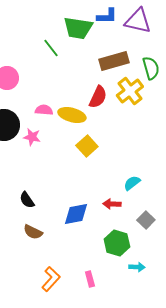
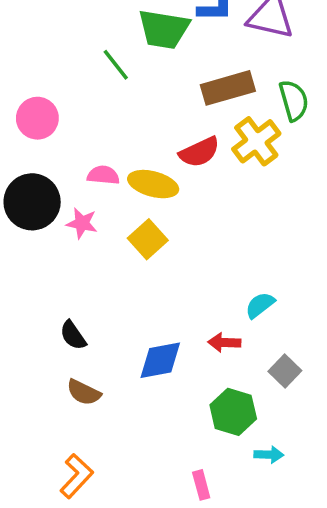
red semicircle: (98, 97) -> (199, 152), turned 40
yellow square: (87, 146) -> (148, 239), moved
orange L-shape: (51, 279) -> (77, 476), moved
pink rectangle: (90, 279) -> (201, 485), moved

